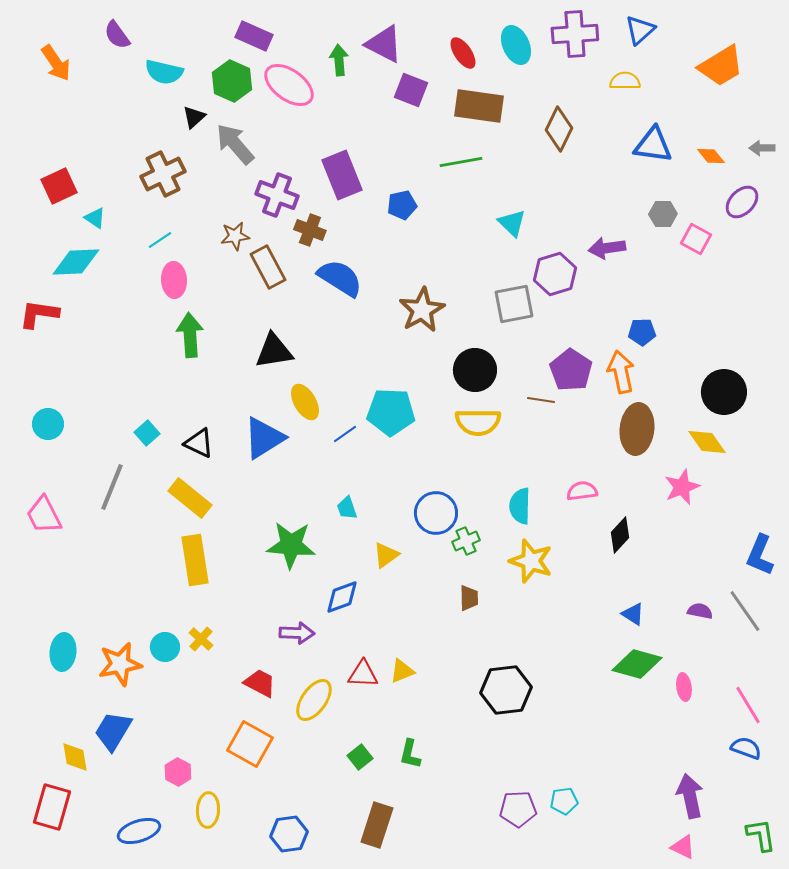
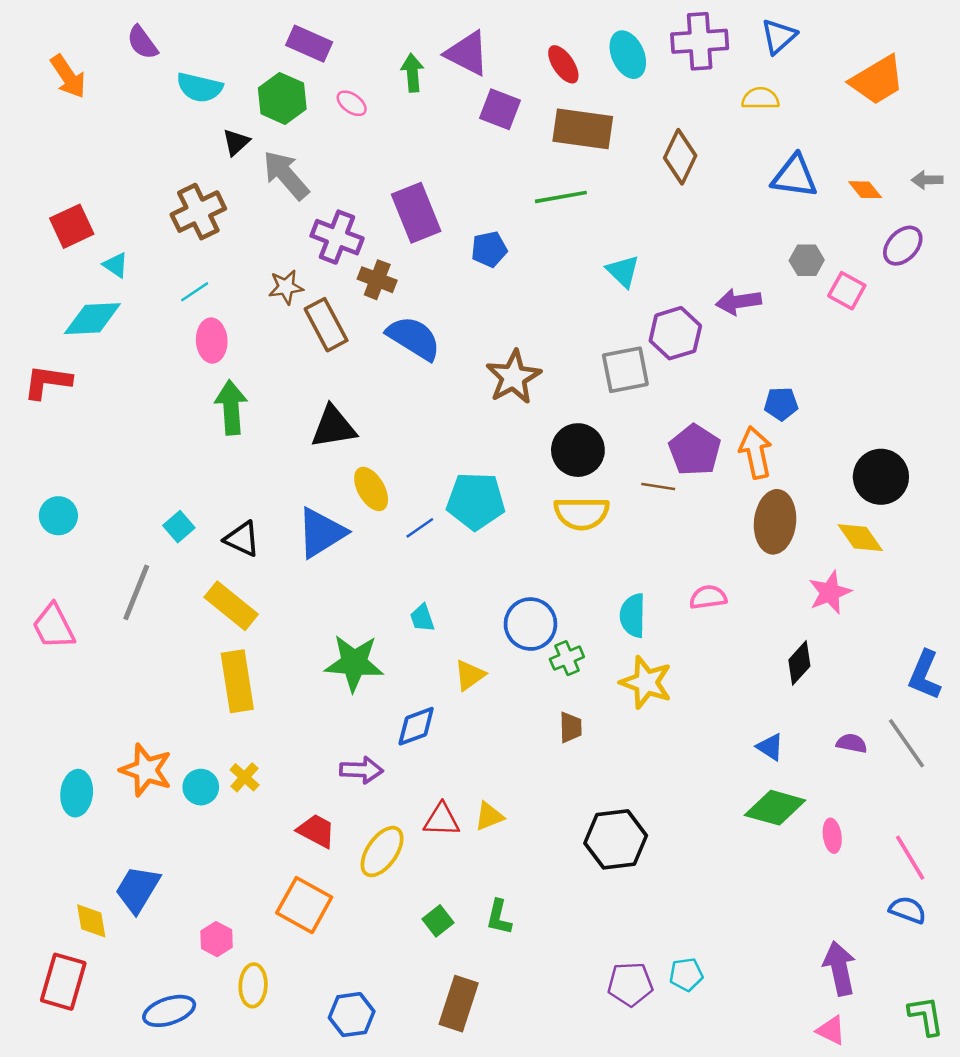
pink ellipse: (289, 85) -> (352, 103), size x0.5
black diamond: (620, 535) -> (799, 663), moved
orange star: (120, 664) -> (146, 770), moved, turned 30

